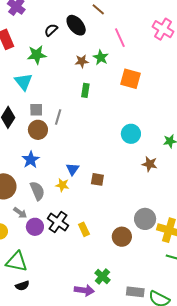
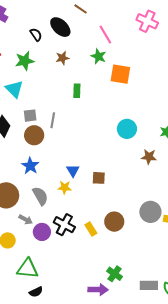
black semicircle: (51, 30) -> (36, 35), turned 104
green star: (101, 57) -> (98, 56), moved
brown star: (82, 61) -> (62, 58), moved
brown circle: (122, 237) -> (114, 222), moved

